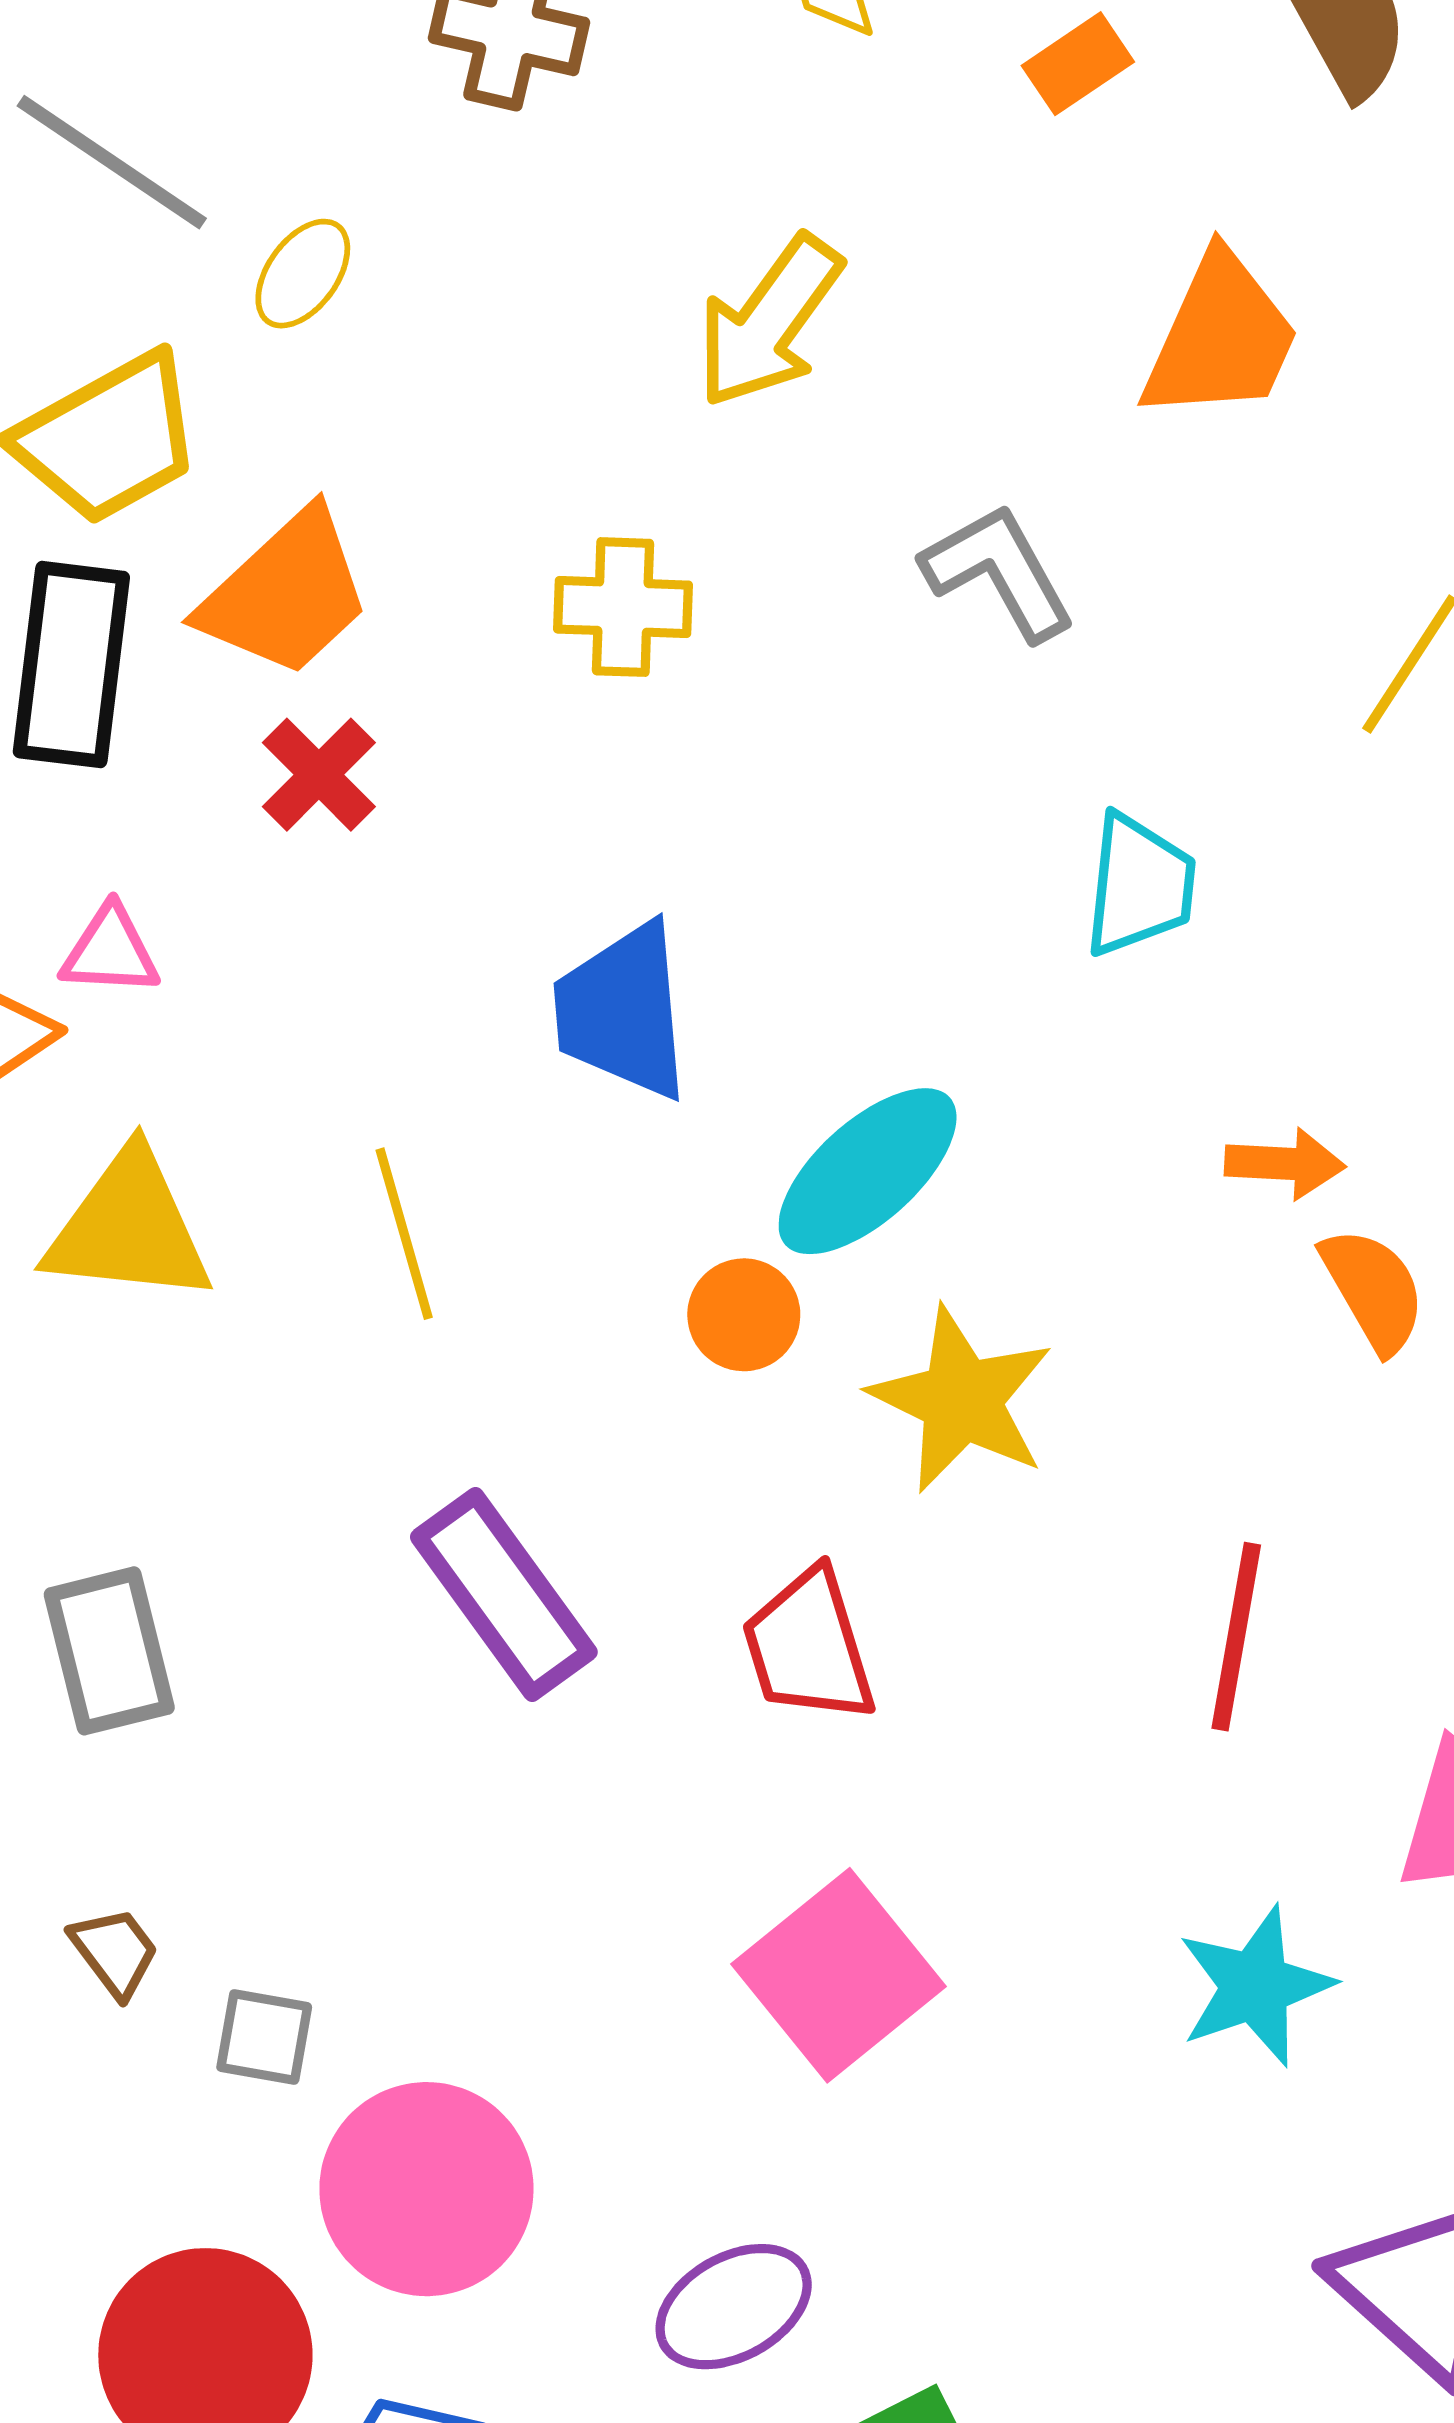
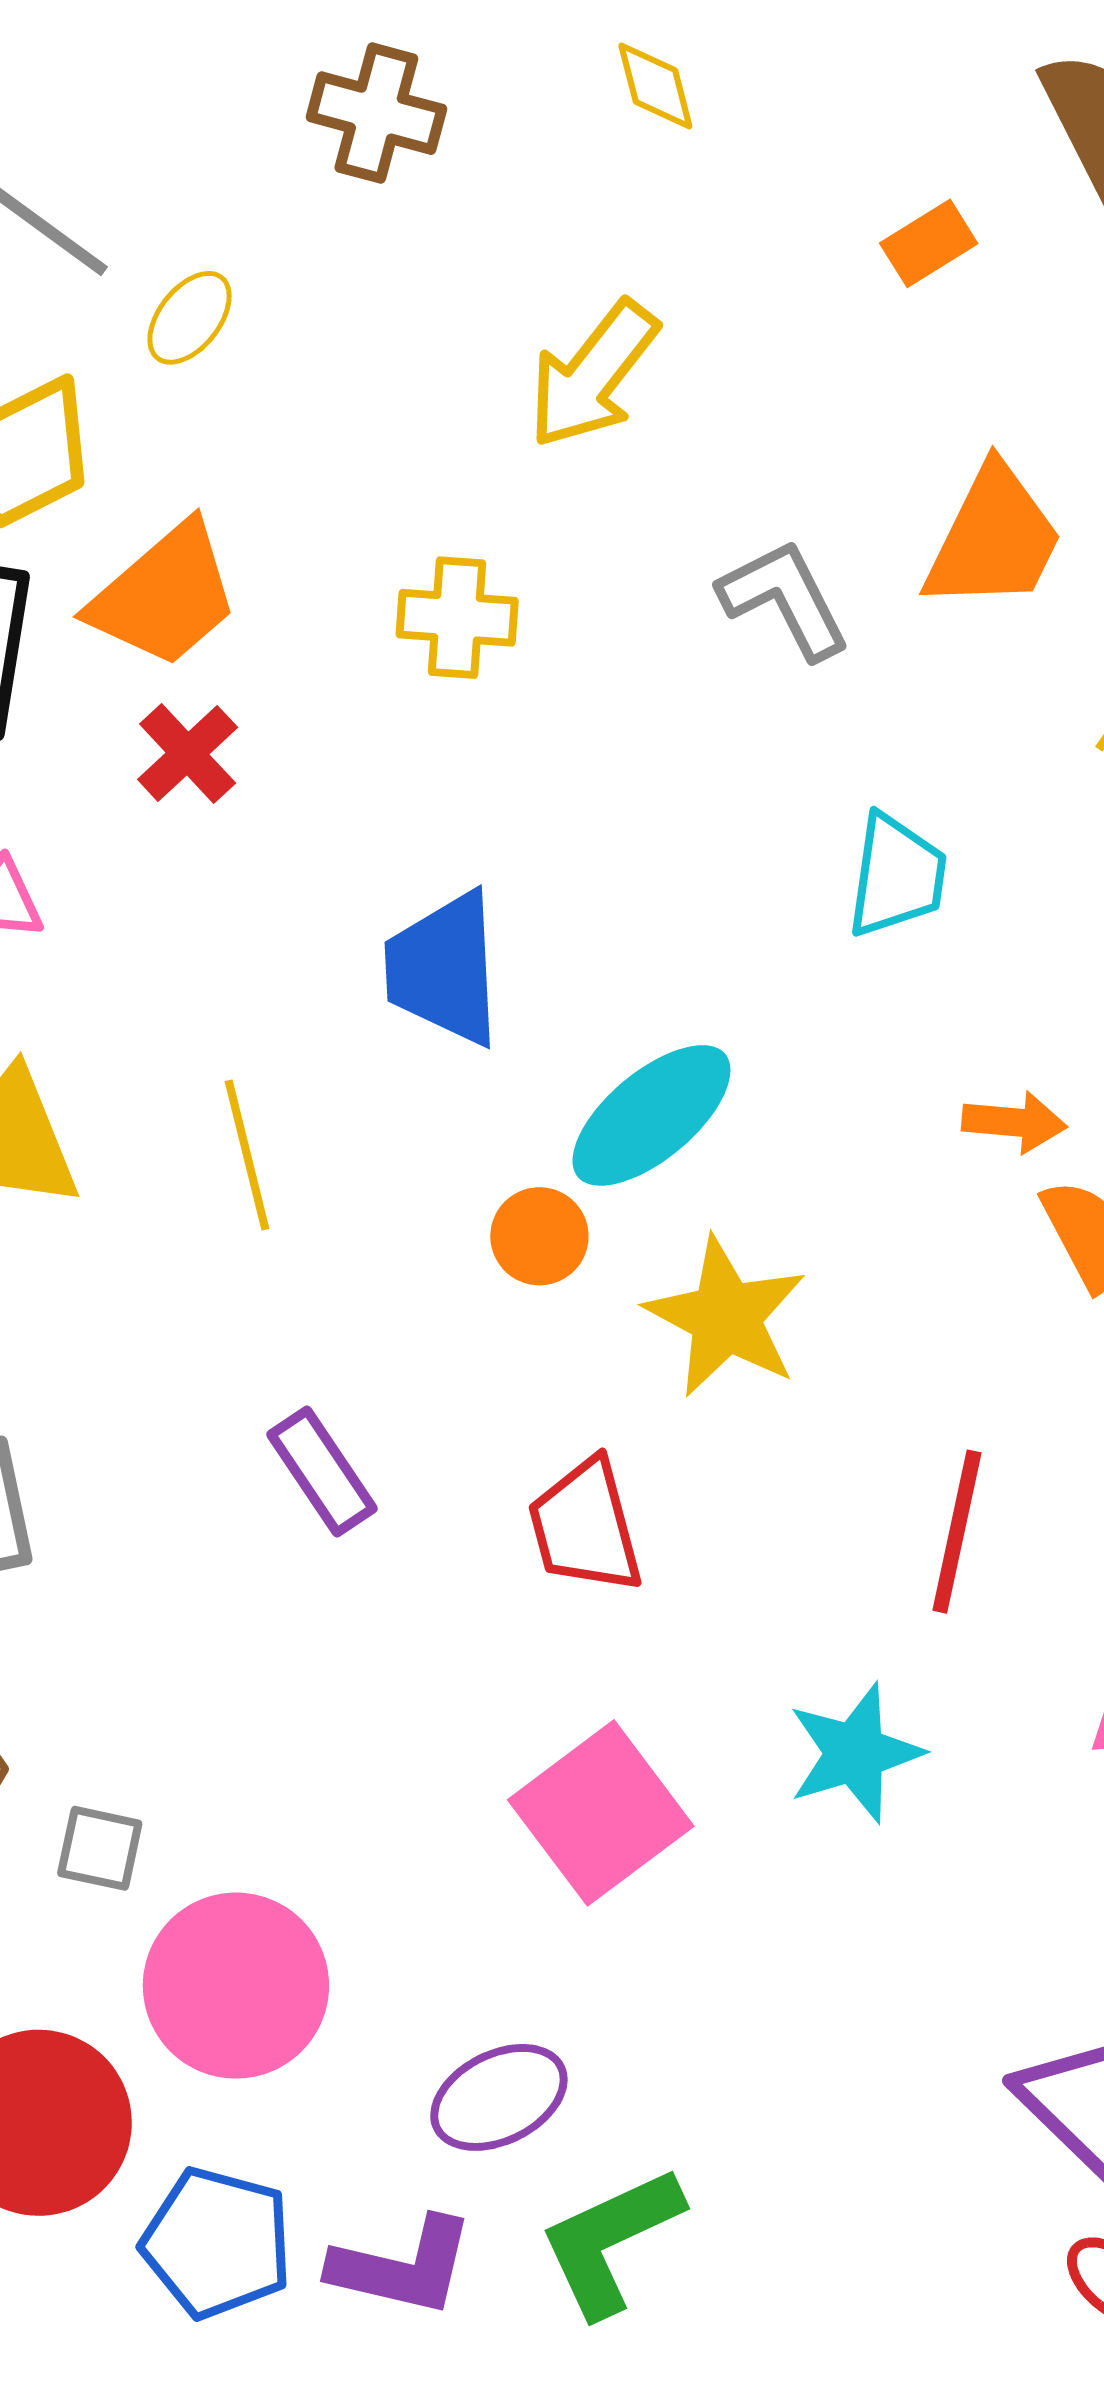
orange rectangle: (1078, 64) -> (929, 243), moved
orange trapezoid: (1221, 338) -> (994, 538), moved
purple rectangle: (504, 1595) -> (322, 1472), size x0.7
cyan star: (1255, 1986) -> (855, 1753), moved

